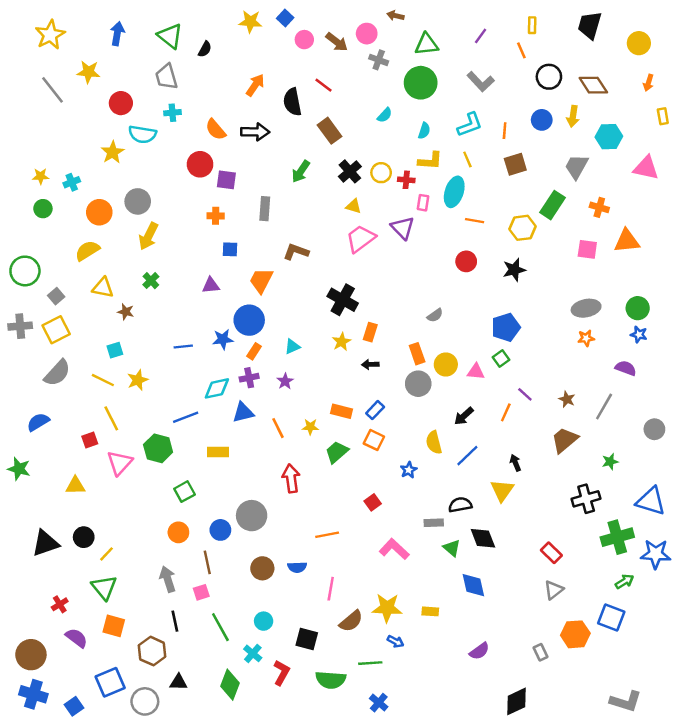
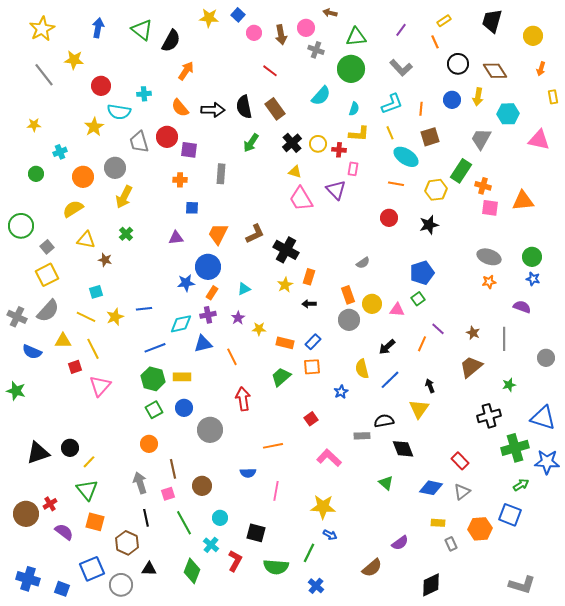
yellow rectangle: (532, 25) -> (444, 21), turned 56
brown arrow: (337, 42) -> (281, 35), turned 42
black semicircle: (205, 49) -> (171, 41), size x1.6
gray trapezoid: (166, 77) -> (139, 142), moved
orange arrow: (255, 85) -> (186, 71), moved
black semicircle: (292, 102) -> (244, 107), moved
cyan semicircle: (385, 115) -> (321, 96), size x1.5
yellow star: (41, 176) -> (34, 125), moved
cyan ellipse: (454, 192) -> (406, 157), moved, turned -75
orange cross: (599, 207) -> (483, 186), moved
pink trapezoid: (361, 239) -> (301, 199), turned -84
brown L-shape: (296, 252) -> (255, 234), moved, turned 135
gray ellipse: (586, 308) -> (489, 257), turned 30
gray cross: (20, 326) -> (17, 317), moved, turned 30
blue line: (183, 347) -> (144, 309), moved
gray line: (604, 406) -> (504, 339), turned -30
blue semicircle: (38, 422) -> (32, 352), turned -126
yellow star: (310, 427) -> (259, 329), moved
orange square: (374, 440) -> (312, 367), turned -30
green hexagon: (158, 448) -> (153, 379), moved
yellow triangle: (75, 486) -> (63, 341), moved
blue circle: (220, 530) -> (184, 408), moved
green triangle: (452, 548) -> (386, 483), moved
brown circle: (262, 568) -> (202, 486), moved
blue diamond: (473, 585) -> (431, 488), moved, turned -65
yellow rectangle: (430, 611) -> (438, 523), moved
brown semicircle: (351, 621) -> (372, 568), moved
brown circle: (31, 655) -> (26, 514), moved
green line: (370, 663) -> (309, 553), turned -60
blue square: (74, 706) -> (62, 589), turned -35

